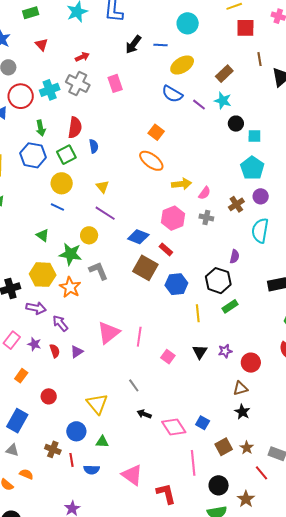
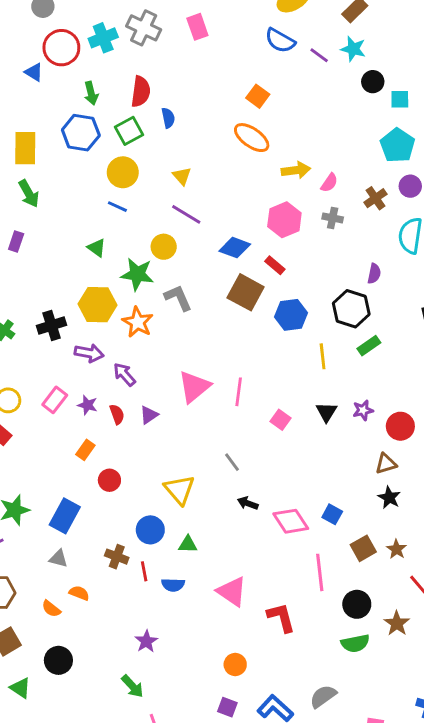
orange rectangle: (21, 376) -> (85, 450), moved

